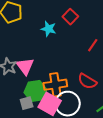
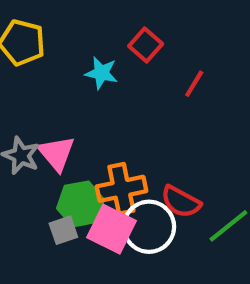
red line: (93, 45) -> (194, 84), moved
red semicircle: (87, 81) -> (181, 202), moved

